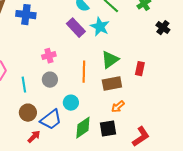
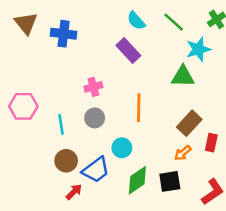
cyan star: (100, 27) -> (198, 49), moved, turned 30
green triangle: (110, 60) -> (183, 76), moved, turned 36
red rectangle: (140, 69) -> (211, 143), moved
brown rectangle: (112, 84) -> (189, 123), moved, turned -36

